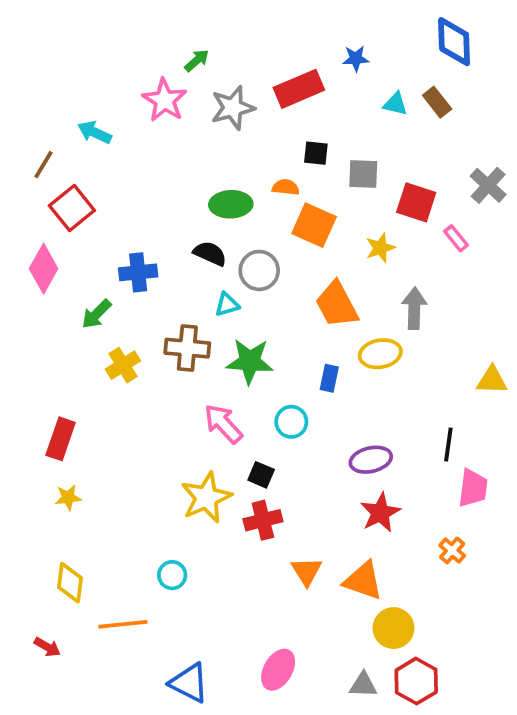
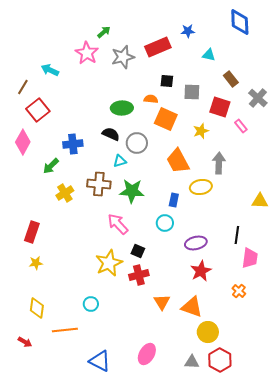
brown rectangle: (437, 102) -> (231, 79), moved
cyan circle: (291, 422) -> (165, 223), moved

